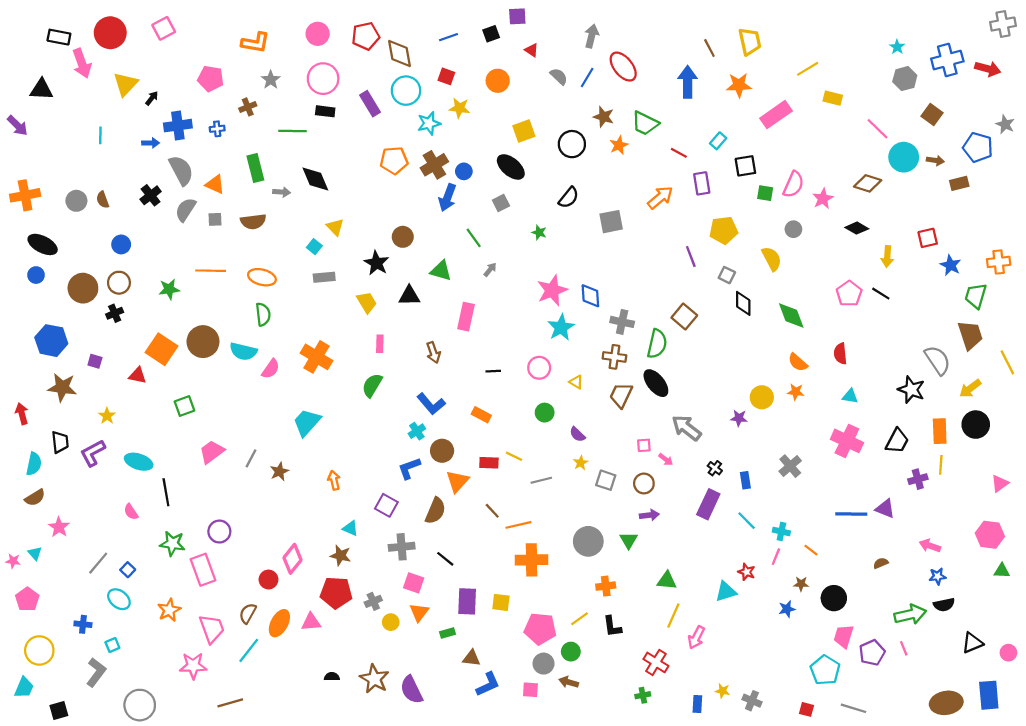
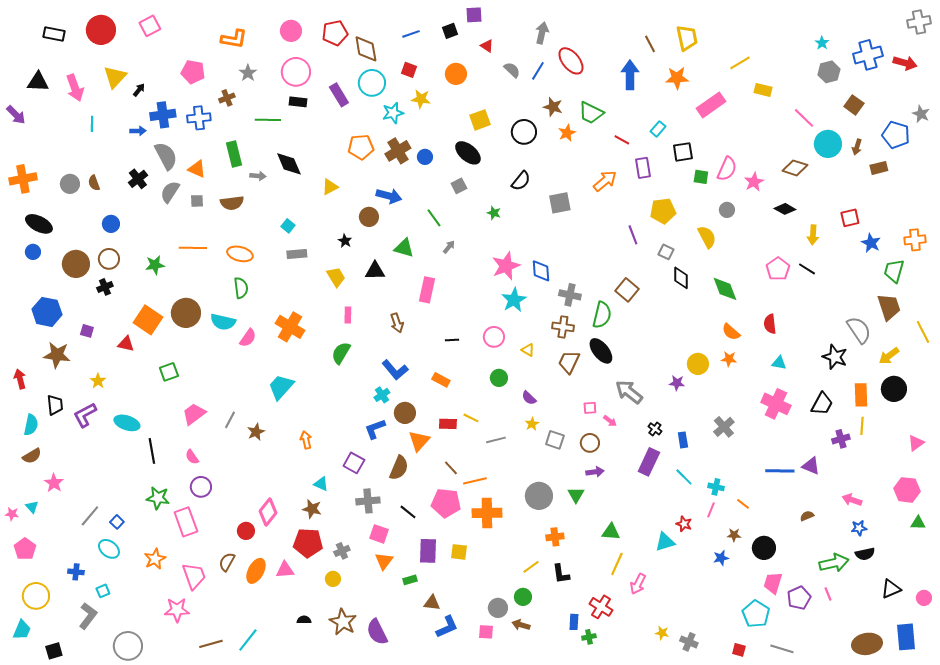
pink arrow: (82, 63) -> (75, 88), moved
blue cross: (217, 129) -> (199, 118), size x1.6
brown arrow: (935, 160) -> (857, 147), turned 98
blue arrow: (447, 198) -> (389, 196), moved, turned -95
yellow triangle: (335, 227) -> (330, 187), moved, turned 48
black star: (377, 263) -> (345, 241), size x0.6
pink semicircle: (131, 512) -> (192, 457), moved
yellow circle: (391, 622) -> (333, 579), moved
pink pentagon: (540, 629) -> (446, 503), moved
cyan line: (249, 650) -> (248, 640), moved
blue rectangle: (697, 704) -> (574, 622), moved

